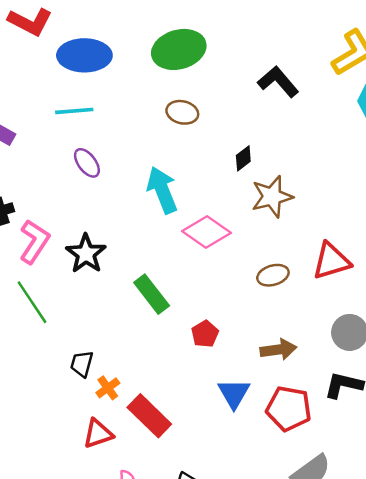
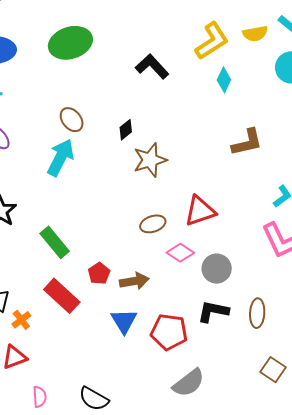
brown ellipse: (182, 112) -> (72, 120), moved, turned 40
cyan arrow: (162, 190) -> (61, 158), turned 51
pink diamond: (206, 232) -> (180, 253), moved, size x0.7
brown arrow: (278, 350) -> (134, 281), moved
red rectangle: (149, 416) -> (62, 296), moved

